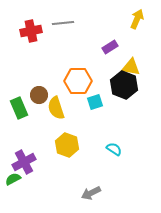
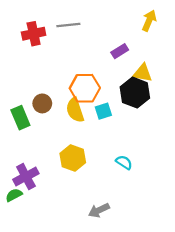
yellow semicircle: (56, 108) -> (75, 110), moved

